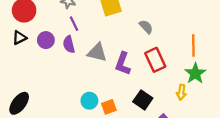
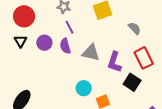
black triangle: (19, 38) -> (20, 41), turned -32
black square: (143, 100) -> (132, 82), moved
cyan circle: (89, 101) -> (84, 88), moved

